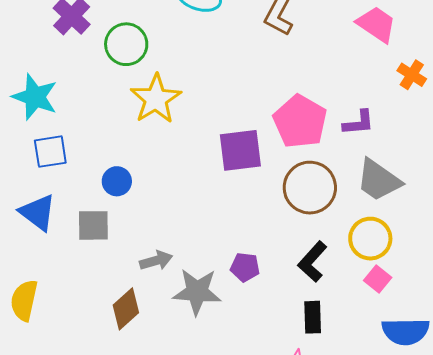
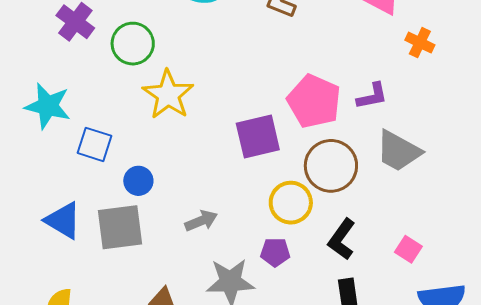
blue square: (50, 152) -> (95, 144), moved, turned 33
gray square: (93, 225) -> (120, 227), size x1.4
yellow circle: (370, 239) -> (291, 203), moved
gray arrow: (156, 261) -> (201, 221), moved

